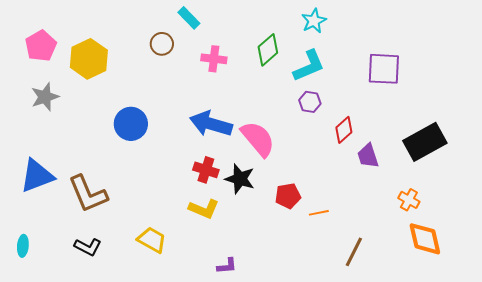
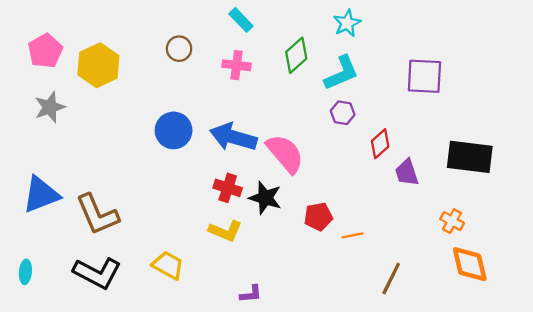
cyan rectangle: (189, 18) -> (241, 20), moved
blue circle: (131, 124) -> (174, 130), moved
black rectangle: (425, 142) -> (470, 157), turned 36
black L-shape: (88, 247) -> (97, 273), size x1.6

